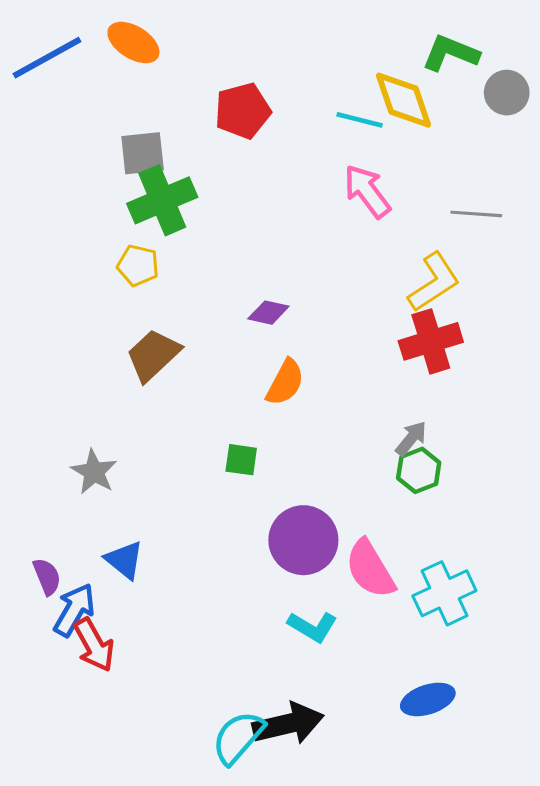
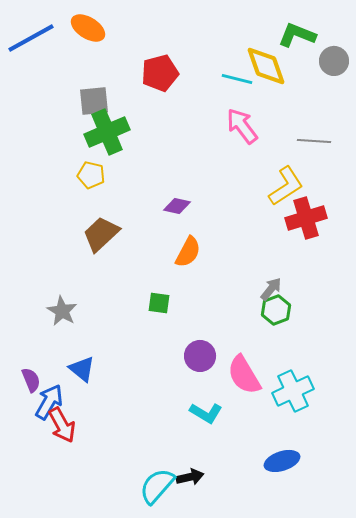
red cross: (431, 341) -> (306, 218), moved
purple circle: (303, 540) -> (200, 356), size x0.7
black arrow: (288, 724) -> (190, 477), size x0.6

